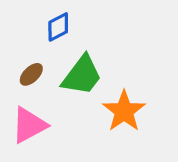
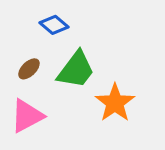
blue diamond: (58, 27) -> (54, 25), turned 68

